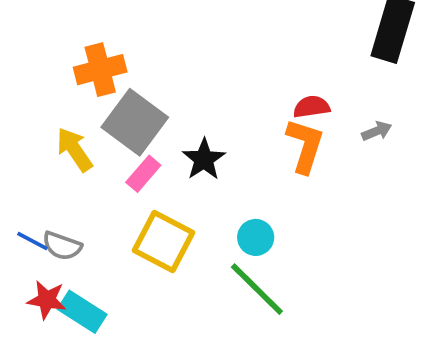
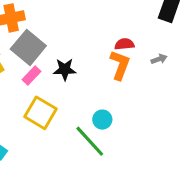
black star: (204, 159) -> (65, 69), turned 30
cyan circle: (256, 237) -> (102, 120), moved

